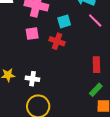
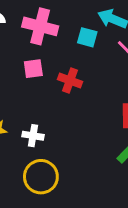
cyan square: (64, 21) -> (87, 37), moved, turned 32

